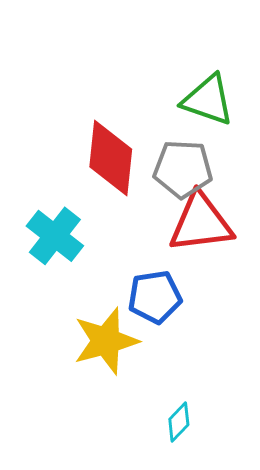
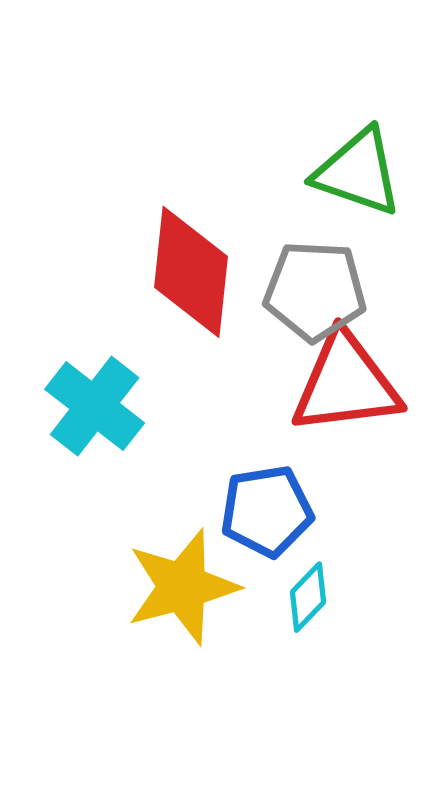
cyan diamond: (179, 422) -> (308, 597), moved

